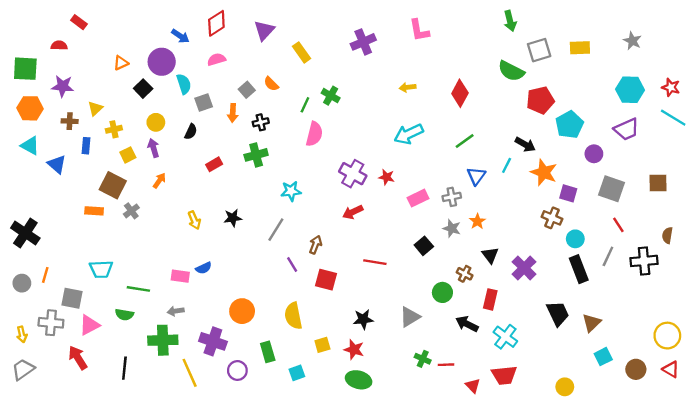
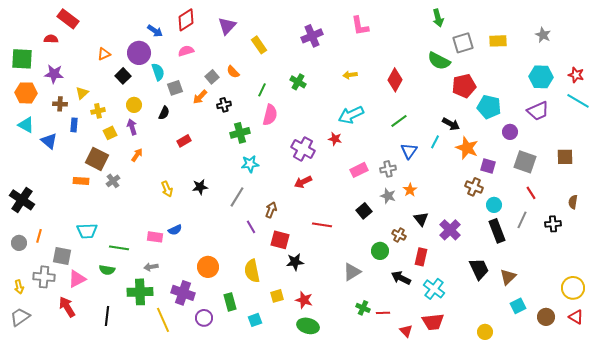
red rectangle: (79, 22) -> (68, 19), size x1.5
green cross: (331, 96) -> (298, 82), moved
orange arrow: (233, 113) -> (200, 97), turned 42
cyan pentagon: (569, 125) -> (489, 107), turned -30
green cross: (256, 155) -> (240, 133), moved
red star: (387, 177) -> (335, 139), moved
black cross: (644, 261) -> (553, 224), size x0.7
black star: (363, 319) -> (295, 262), moved

